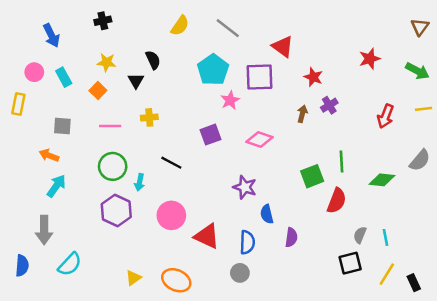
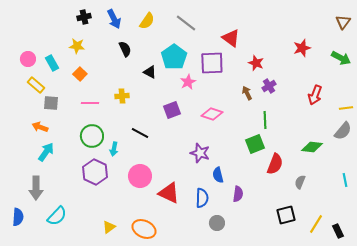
blue arrow: (51, 35) -> (114, 19), moved
yellow star: (106, 62) -> (77, 46), moved
black triangle: (136, 81) -> (150, 72), moved, turned -32
yellow rectangle: (18, 104) -> (36, 85), moved, turned -60
yellow line: (424, 109) -> (346, 108), moved
brown arrow: (302, 114) -> (247, 93), turned -40
green line: (341, 162) -> (265, 120), moved
gray semicircle: (360, 235) -> (300, 182), moved
cyan line: (386, 237) -> (345, 180), moved
gray circle: (240, 273) -> (217, 223), moved

